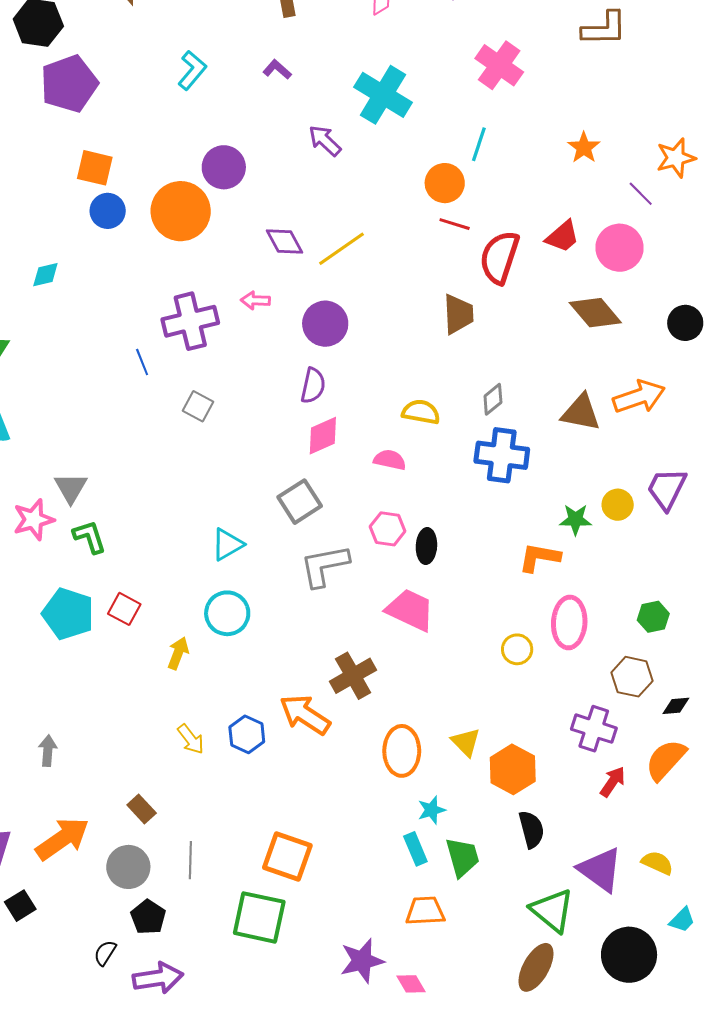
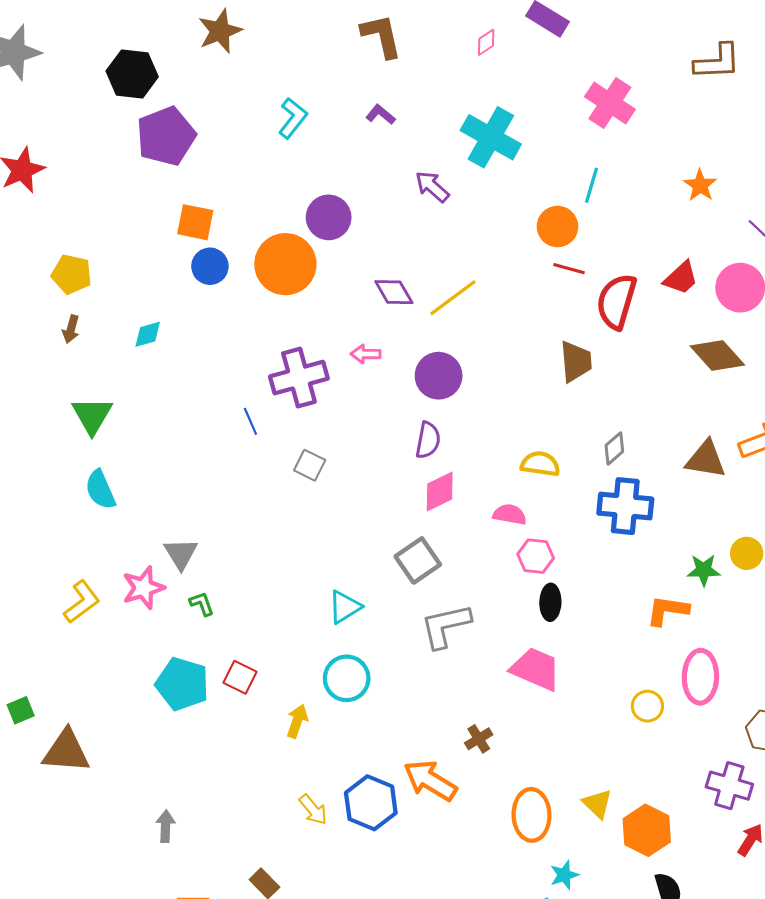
pink hexagon: (388, 529) -> (536, 556), moved
green L-shape: (89, 537) -> (202, 604), size x0.7
brown cross: (353, 676) -> (479, 739), size x0.6
blue hexagon: (247, 734) -> (371, 803), size x1.4

